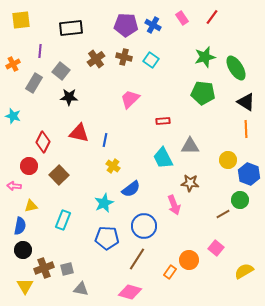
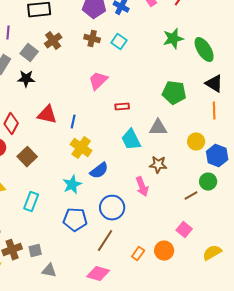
brown cross: (96, 59) -> (53, 41), moved
green pentagon: (203, 93) -> (174, 93), moved
black star: (69, 97) -> (26, 79), moved
red rectangle: (163, 121) -> (122, 107), moved
yellow cross: (113, 166) -> (81, 148), size x1.5
orange circle: (189, 260) -> (164, 251), moved

